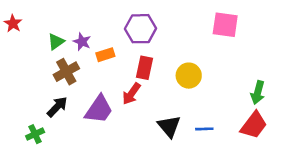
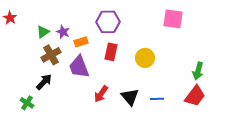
red arrow: (131, 94) -> (101, 94), moved
purple trapezoid: (99, 109) -> (79, 67), moved, turned 125
green cross: (35, 134) -> (27, 103), turned -32

